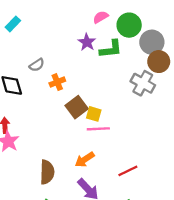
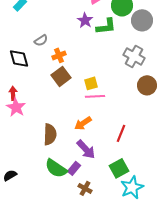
brown circle: (159, 62) -> (147, 85), moved
brown square: (77, 107) -> (61, 76), moved
yellow square: (94, 114) -> (91, 83), turned -32
red line: (128, 171) -> (121, 133), turned -42

